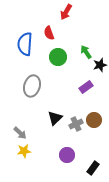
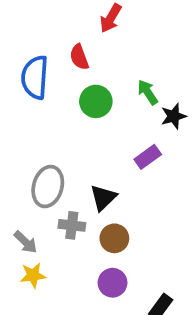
gray ellipse: (32, 86) -> (48, 187), moved
black triangle: (55, 118) -> (103, 198), moved
brown circle: (94, 120) -> (114, 238), moved
gray cross: (76, 124) -> (72, 225), moved, turned 32

